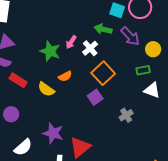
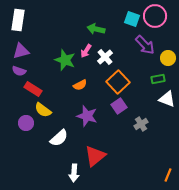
green arrow: (103, 29) -> (96, 29), moved
yellow semicircle: (46, 89) -> (43, 110), moved
purple square: (95, 97) -> (119, 106), moved
purple star: (53, 133) -> (87, 116), moved
white semicircle: (23, 147) -> (59, 138), moved

